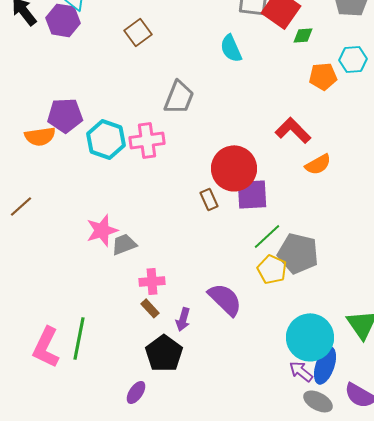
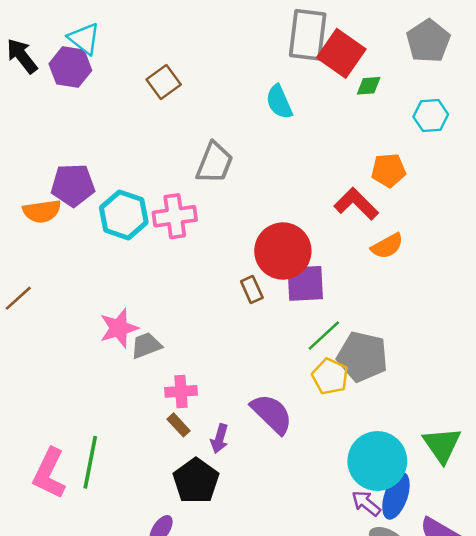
orange pentagon: (323, 76) -> (388, 170), moved

